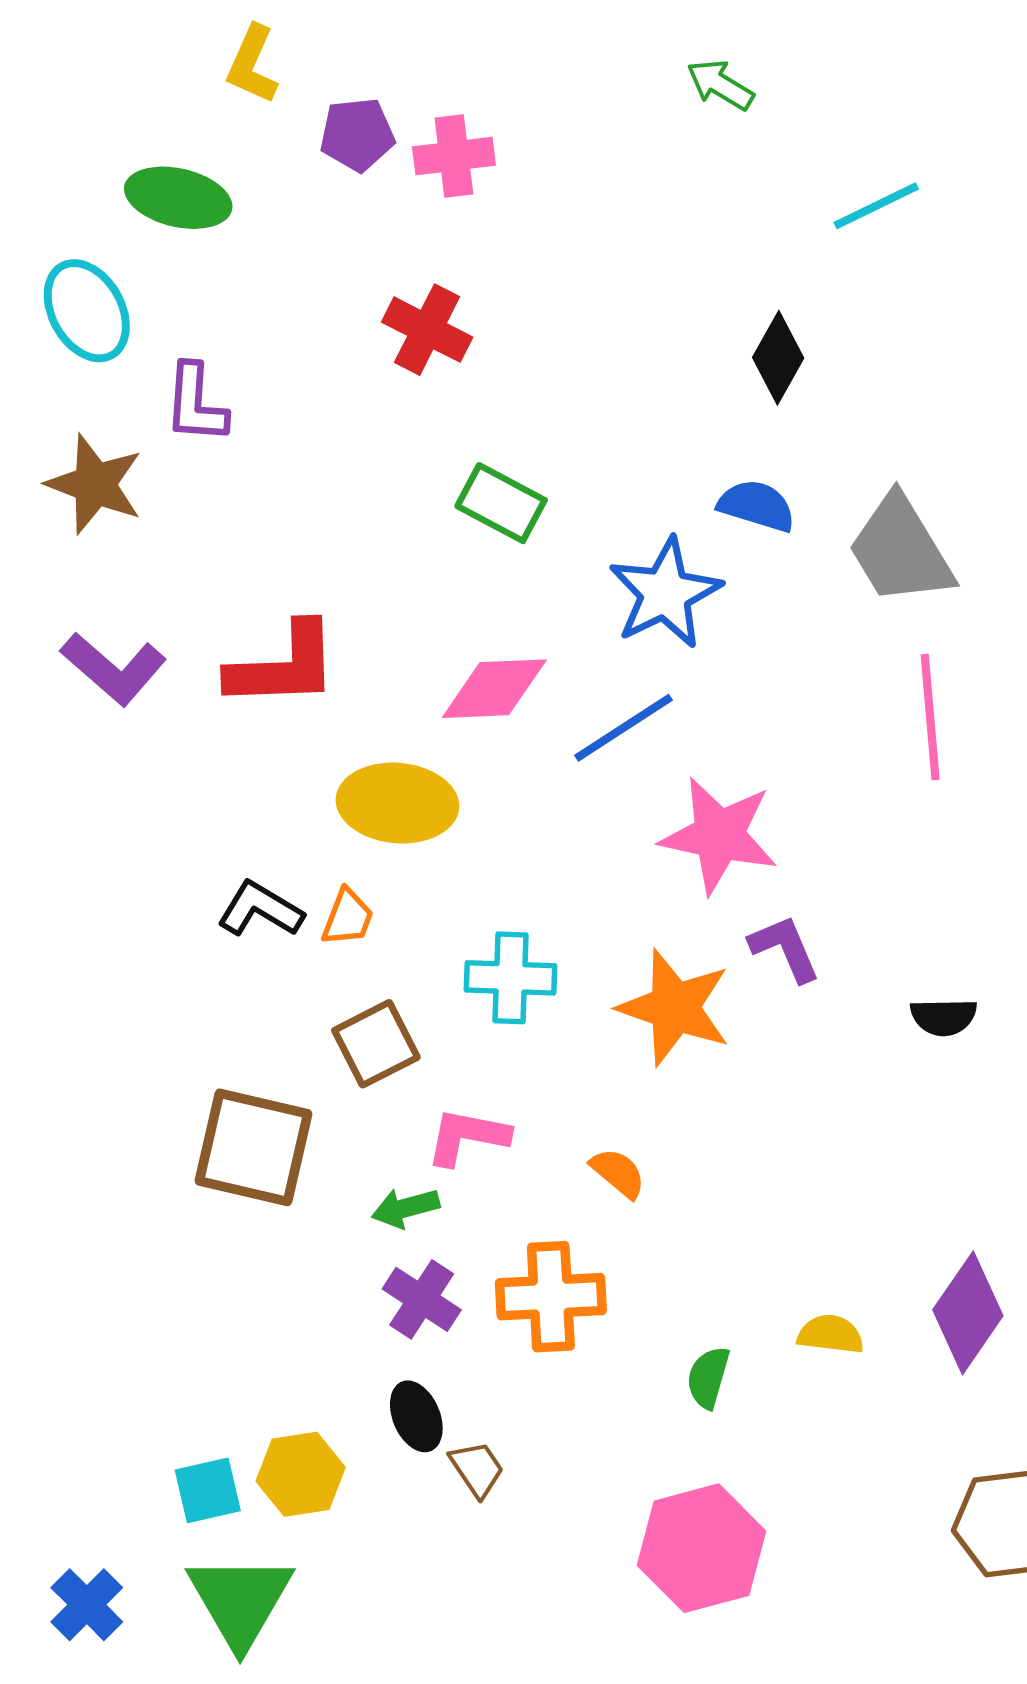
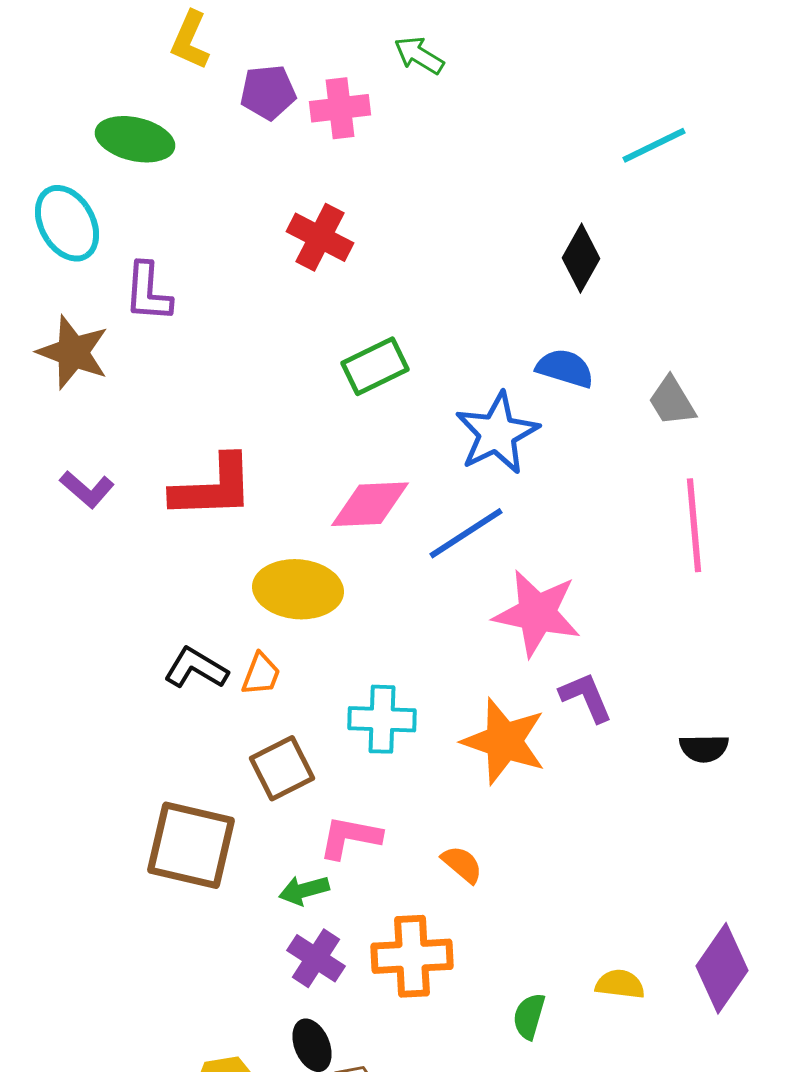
green arrow: (720, 85) -> (419, 55), moved
green rectangle: (501, 503) -> (375, 366), turned -54
gray trapezoid: (901, 550) -> (672, 401), size x0.6
purple L-shape: (114, 669) -> (87, 489), size x0.7

